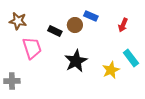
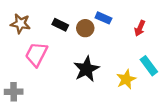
black rectangle: (55, 31) -> (60, 25), moved
pink trapezoid: (32, 48) -> (36, 54), turned -135

